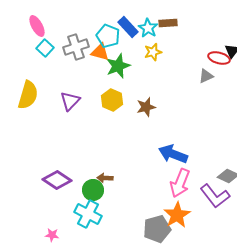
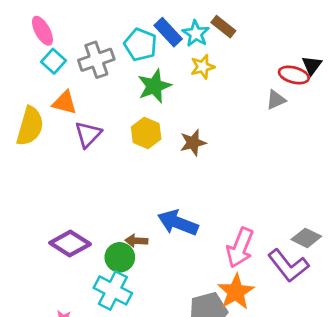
brown rectangle: (168, 23) -> (223, 27), turned 42
orange triangle: (100, 52) -> (65, 103), moved
blue arrow: (173, 154) -> (178, 223), moved

